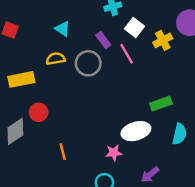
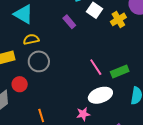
cyan triangle: (63, 29) -> (23, 14), moved, size x1.5
pink line: (127, 54) -> (96, 67), moved
gray circle: (88, 63) -> (39, 61), moved

